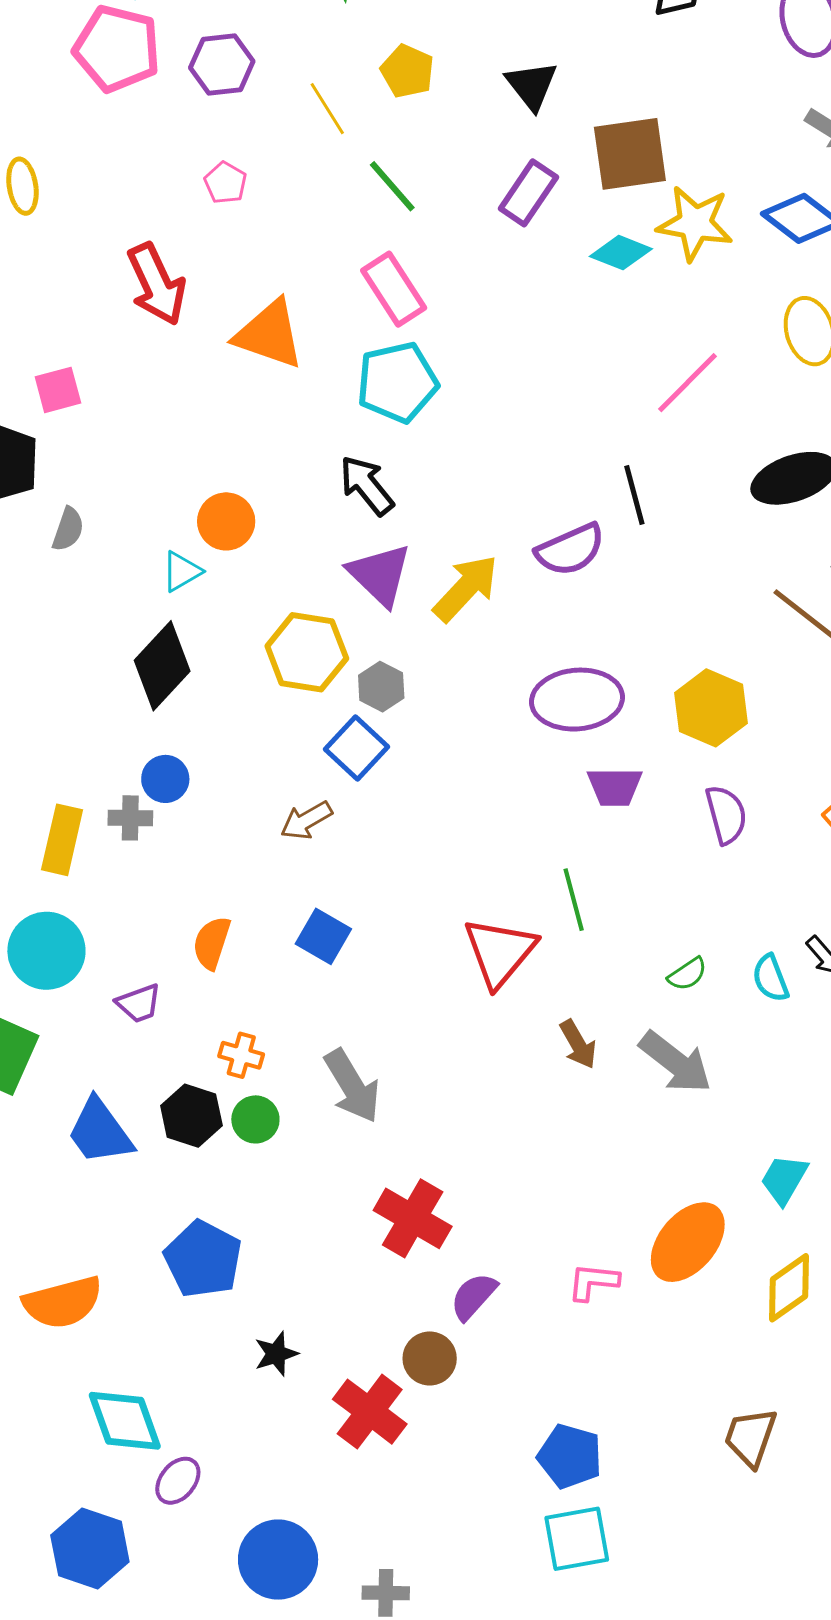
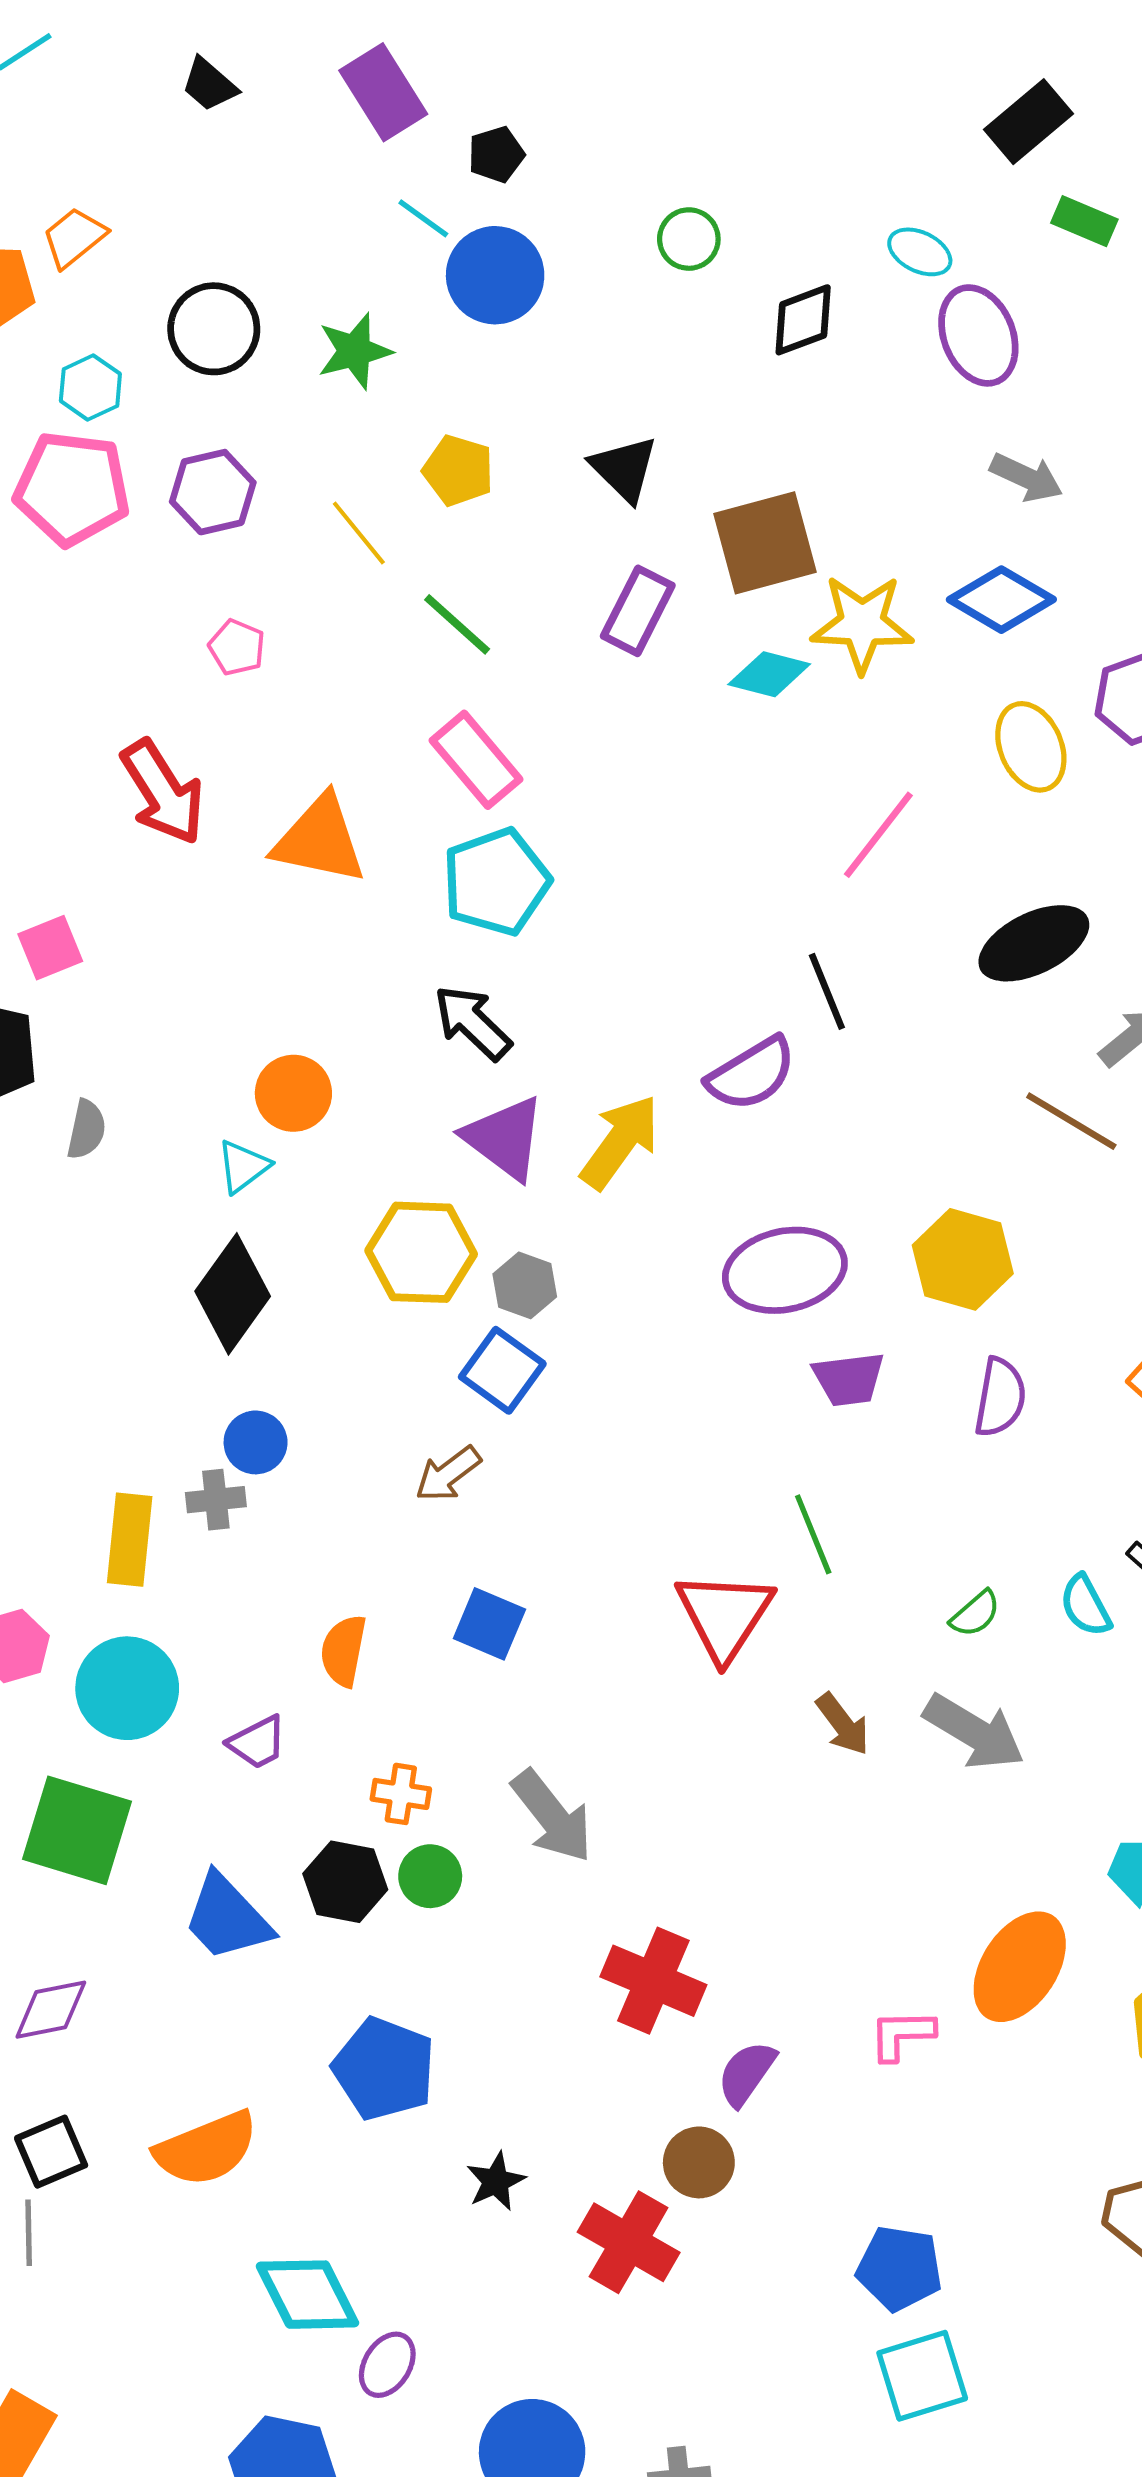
purple semicircle: (726, 815) -> (1000, 1397), turned 32

